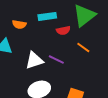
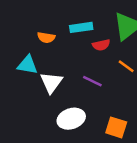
white triangle: (34, 60) -> (51, 82), moved, turned -36

